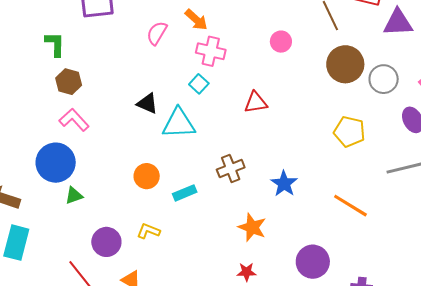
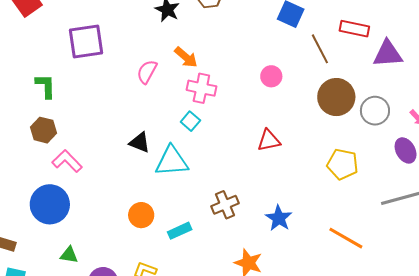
brown hexagon: (69, 82) -> (43, 130), moved
red triangle: (256, 102) -> (269, 140), moved
green triangle: (74, 196) -> (69, 255), moved, turned 30

